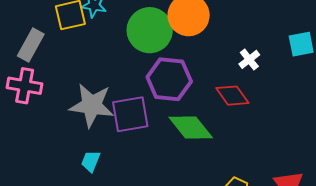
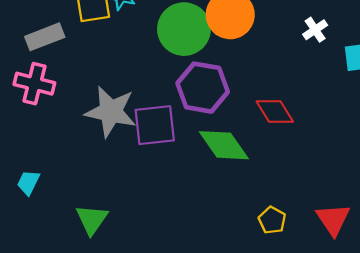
gray rectangle: (31, 45) -> (45, 37), turned 36
white cross: (249, 59) -> (315, 30), moved
cyan trapezoid: (91, 161) -> (28, 182), moved

